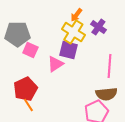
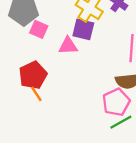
pink triangle: (55, 64) -> (68, 46), turned 30

